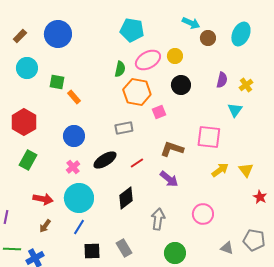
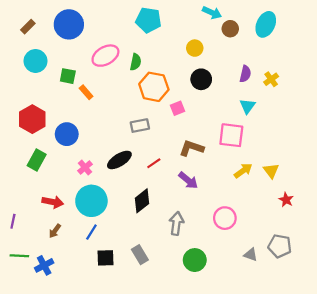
pink ellipse: (148, 60) -> (105, 56), moved
cyan triangle: (235, 110) -> (247, 106), moved
blue circle: (74, 136) -> (67, 134), moved

